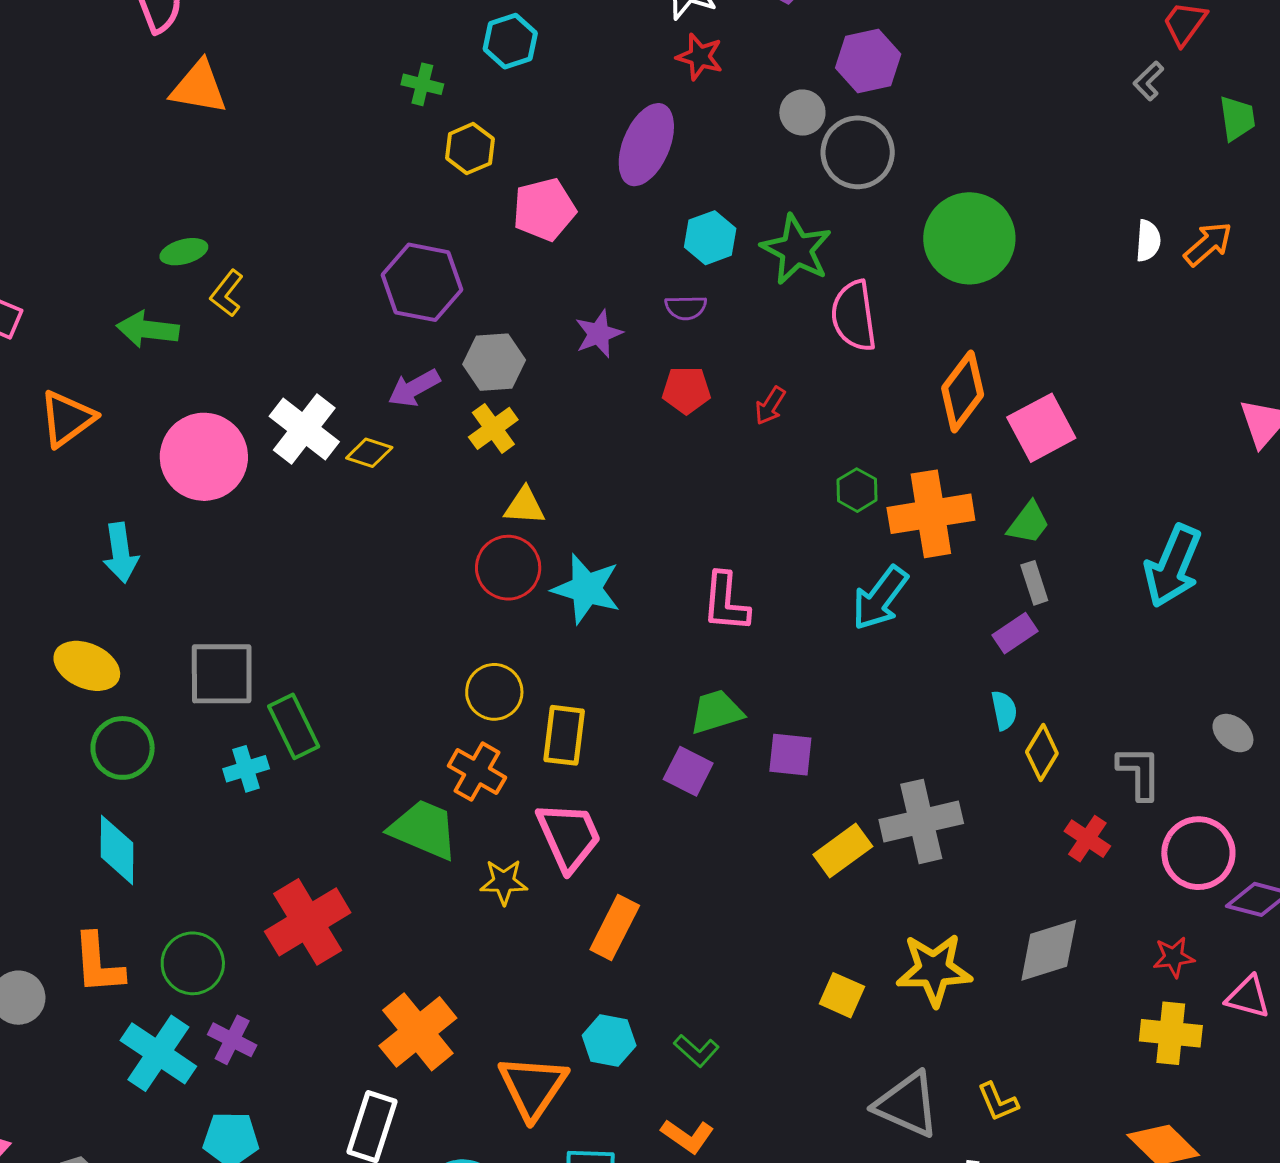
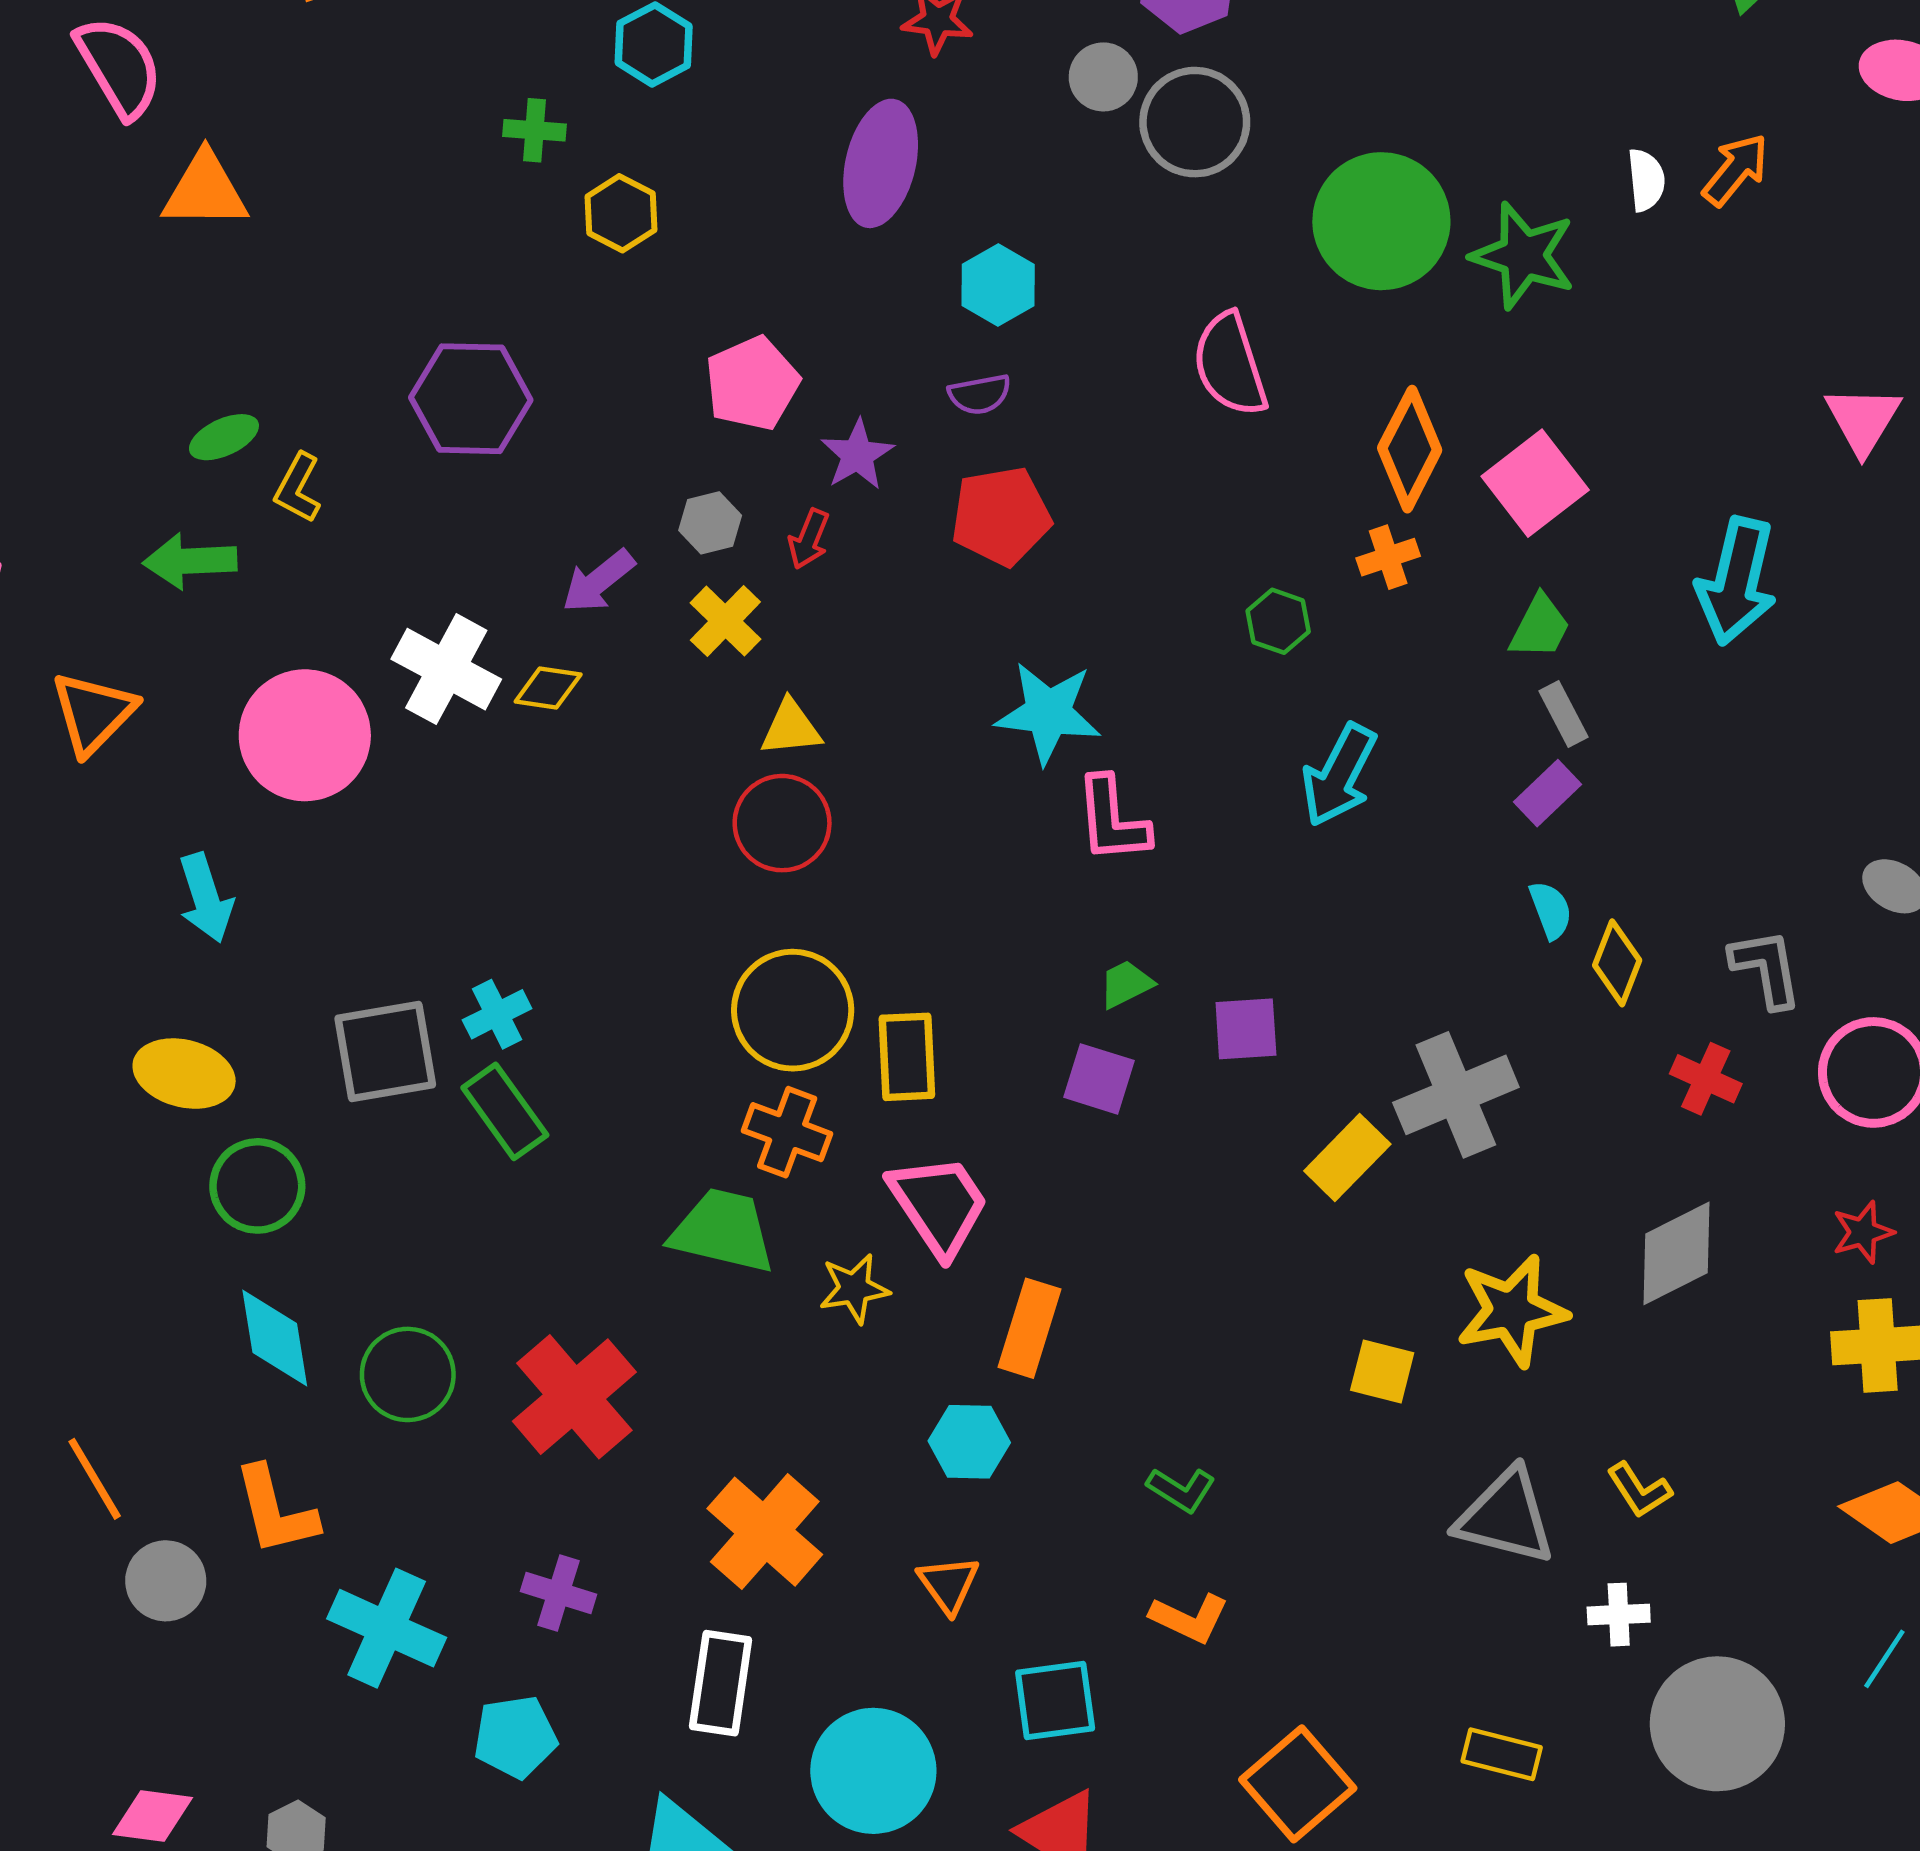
pink pentagon: (544, 209) -> (752, 383), moved
green star: (796, 250) -> (1523, 256), moved
purple hexagon: (422, 282) -> (471, 399), moved
gray hexagon: (494, 362) -> (710, 523), size x0.7
red pentagon: (686, 390) -> (1001, 516), size x1.4
red arrow: (770, 406) -> (809, 539), moved
orange cross: (931, 514) -> (1388, 557), moved, size x0.5
cyan arrow: (1173, 566) -> (1737, 581), moved
cyan star: (586, 589) -> (1048, 713), moved
yellow circle: (494, 692) -> (793, 1010), size x1.4
green trapezoid: (716, 712) -> (1126, 984), size x0.7
cyan cross: (246, 769) -> (497, 1014), moved
green circle: (193, 963) -> (408, 1374), moved
purple cross: (232, 1040) -> (559, 1593), moved
cyan hexagon: (609, 1041) -> (969, 1442), moved
orange triangle: (533, 1087) -> (948, 1584), size x0.6

